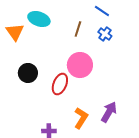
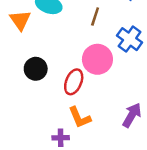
blue cross: (105, 34) -> (130, 39), moved, size x1.5
orange L-shape: (81, 118) -> (80, 117), moved, turned 125

